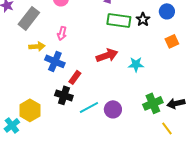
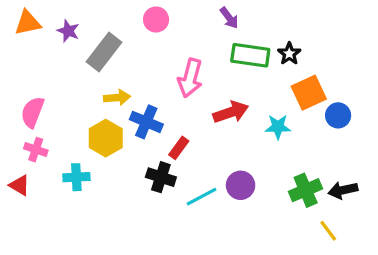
blue circle: (167, 11) -> (338, 115), moved
pink arrow: (62, 33) -> (190, 78), moved, size x1.6
orange square: (172, 41) -> (309, 93), moved, size x1.5
purple circle: (113, 109) -> (241, 185), moved
yellow hexagon: (30, 110) -> (106, 138), moved
cyan cross: (12, 125) -> (76, 177), moved, turned 35

